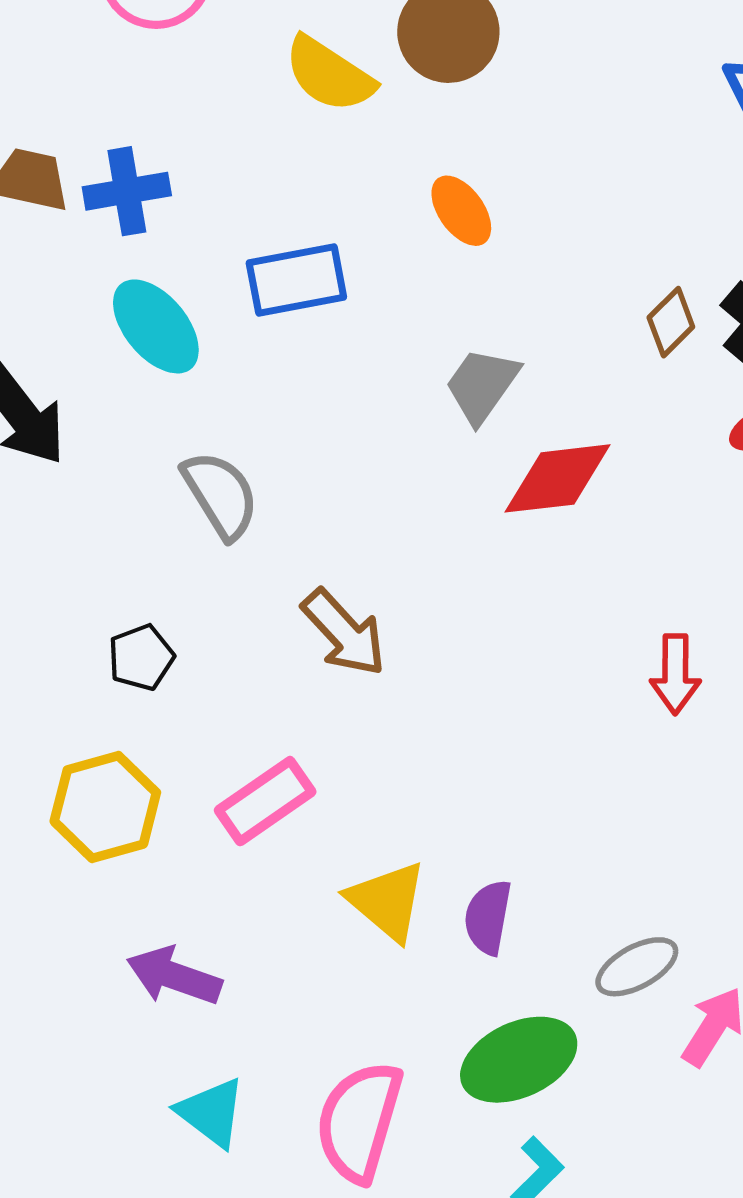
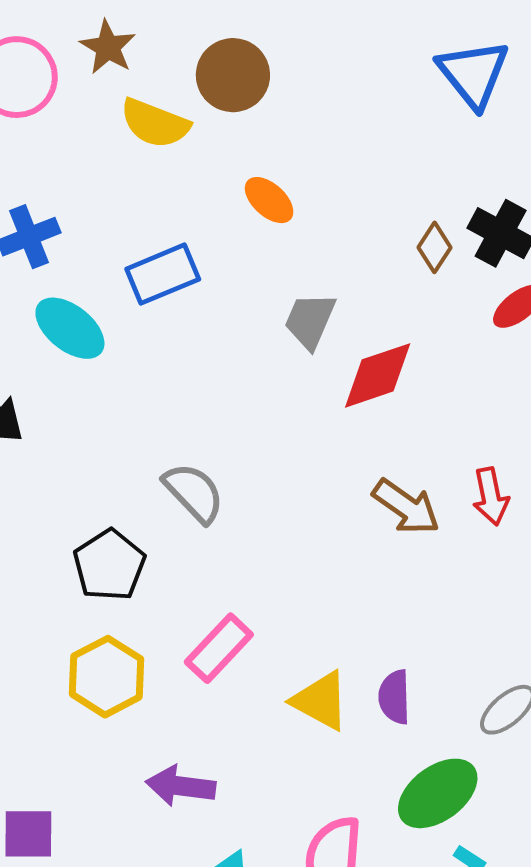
gray semicircle: (221, 495) -> (194, 493), moved
brown arrow: (344, 633) -> (406, 507), moved
black pentagon: (141, 657) -> (109, 565), size x1.5

